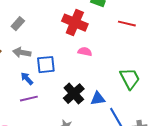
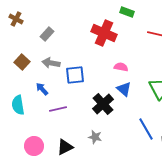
pink semicircle: (85, 52) -> (121, 67), moved
blue arrow: (27, 79) -> (42, 89), moved
blue triangle: (98, 99) -> (124, 89), moved, turned 49

